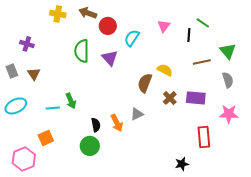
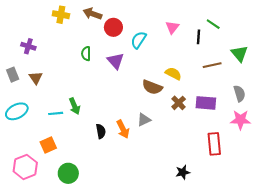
green semicircle: (82, 51) -> (86, 54), size x0.6
gray semicircle: (228, 80) -> (239, 93), moved
brown semicircle: (145, 83) -> (152, 87), turned -90
green circle: (90, 146) -> (68, 173), moved
black star: (182, 164) -> (183, 172), moved

